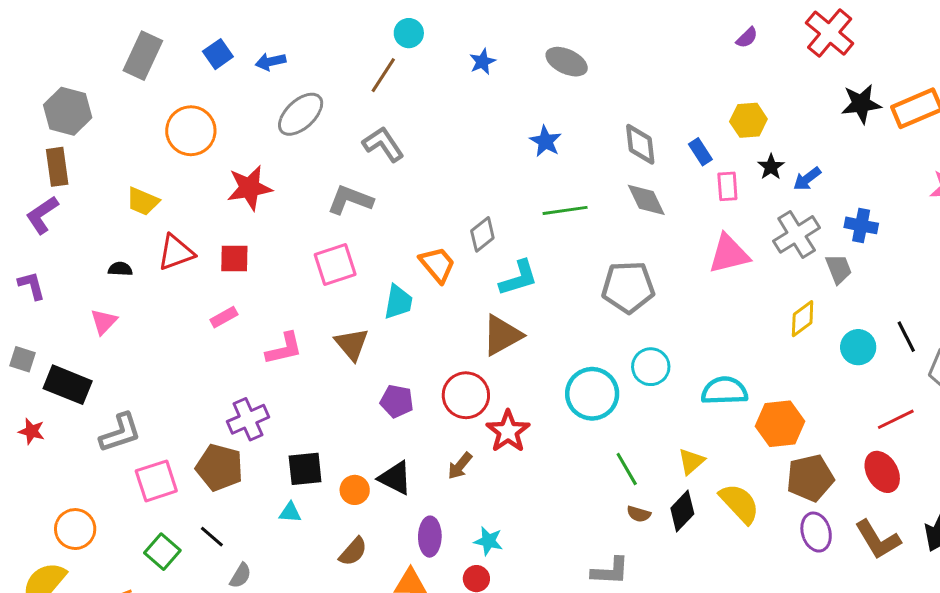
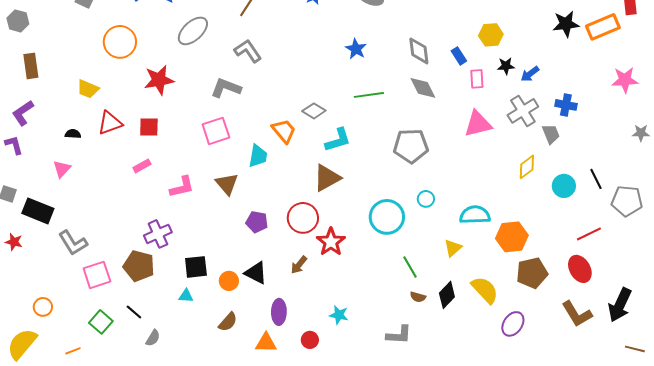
gray hexagon: (68, 111) -> (18, 21), moved, size x0.7
black star: (771, 167) -> (506, 66), turned 30
purple L-shape: (42, 215) -> (23, 113), moved
gray diamond: (482, 234) -> (314, 111), turned 70
cyan circle: (651, 367) -> (426, 199), size x0.7
gray L-shape: (120, 433) -> (73, 243), turned 76
yellow triangle: (691, 461) -> (453, 248), moved
orange circle: (75, 529) -> (43, 307), size x0.7
purple ellipse: (816, 532) -> (513, 324), moved, turned 50
cyan star: (488, 541) -> (339, 315), moved

